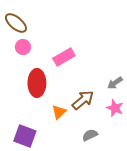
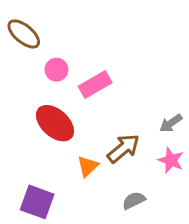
pink circle: (23, 47) -> (56, 70), moved
red ellipse: (37, 83) -> (55, 123), turned -48

